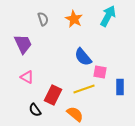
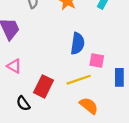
blue semicircle: (83, 57) -> (77, 43), turned -132
orange semicircle: (75, 114) -> (89, 106), moved

